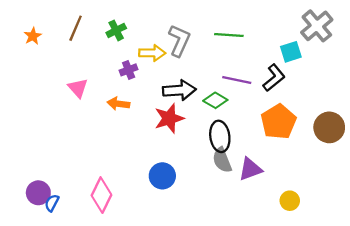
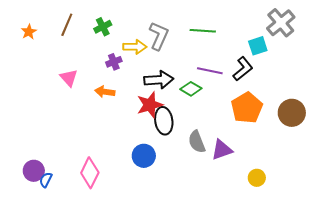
black ellipse: (220, 136) -> (164, 121), moved

